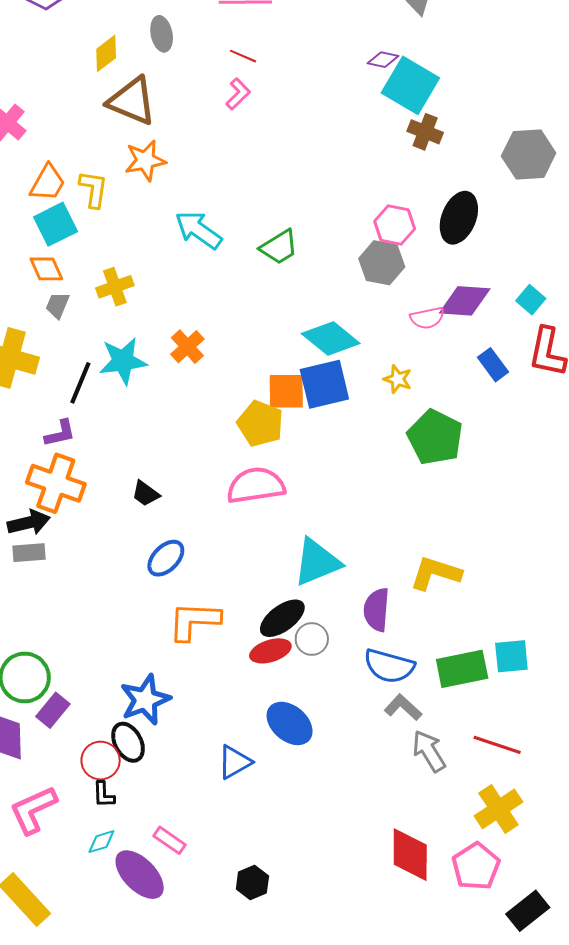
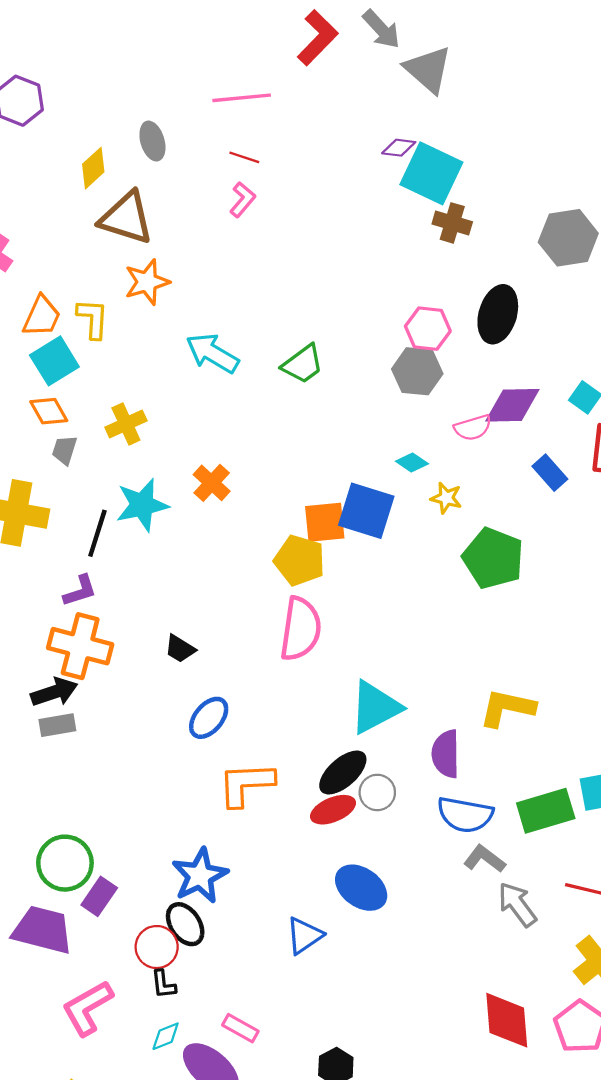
cyan diamond: (331, 338) -> (412, 462), moved, size x0.5
blue square: (324, 384) -> (366, 511), turned 36
pink semicircle: (256, 485) -> (301, 629), turned 112

